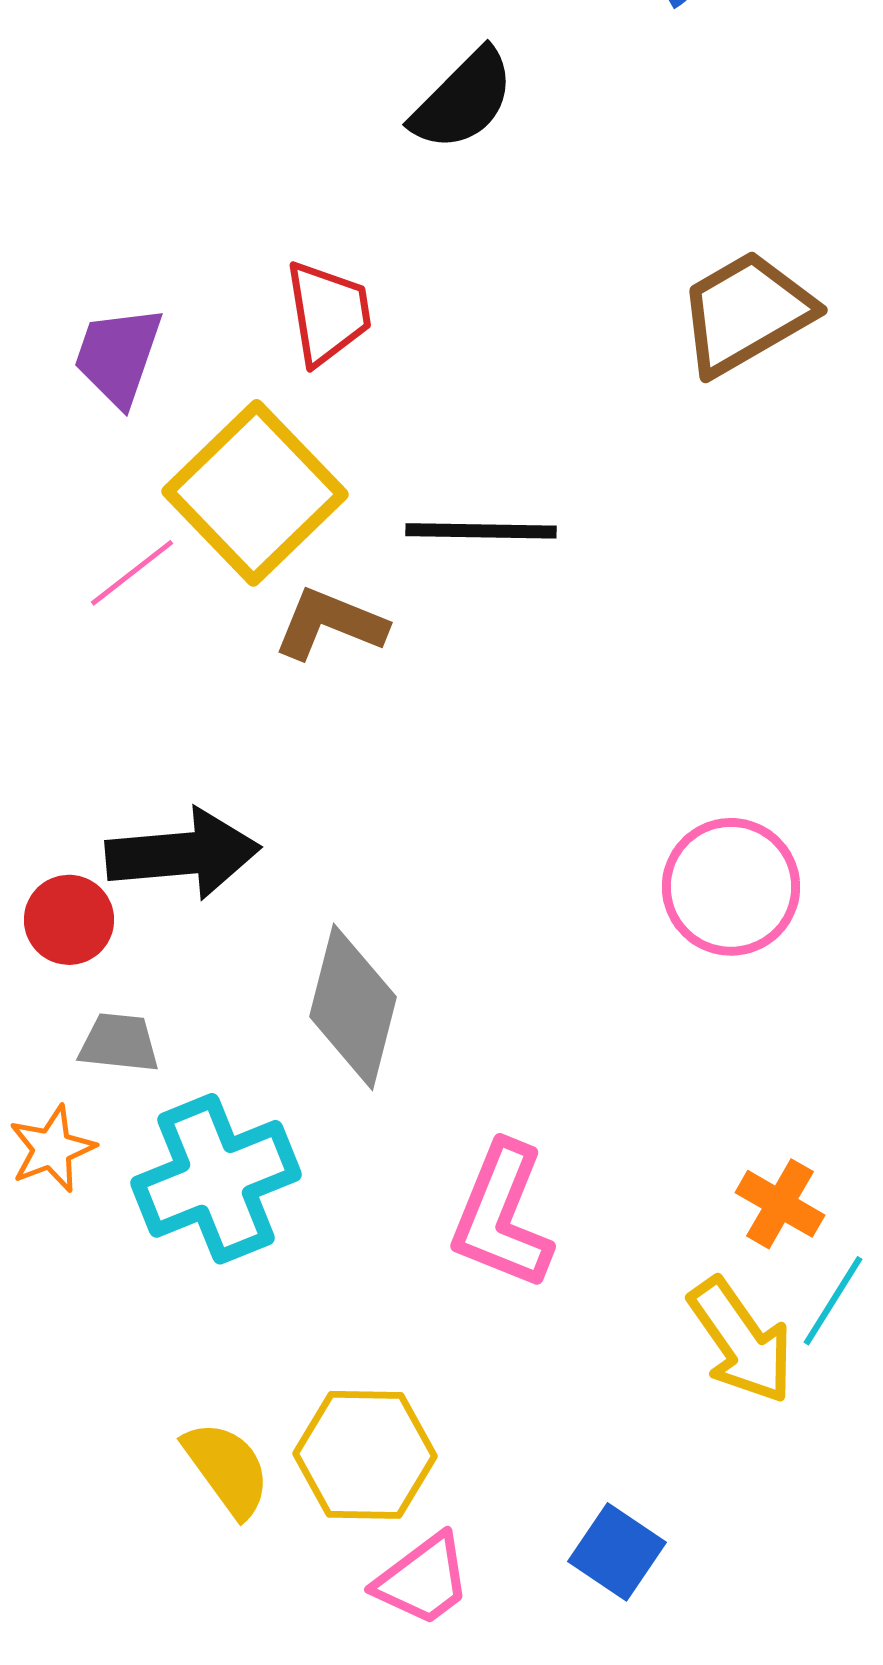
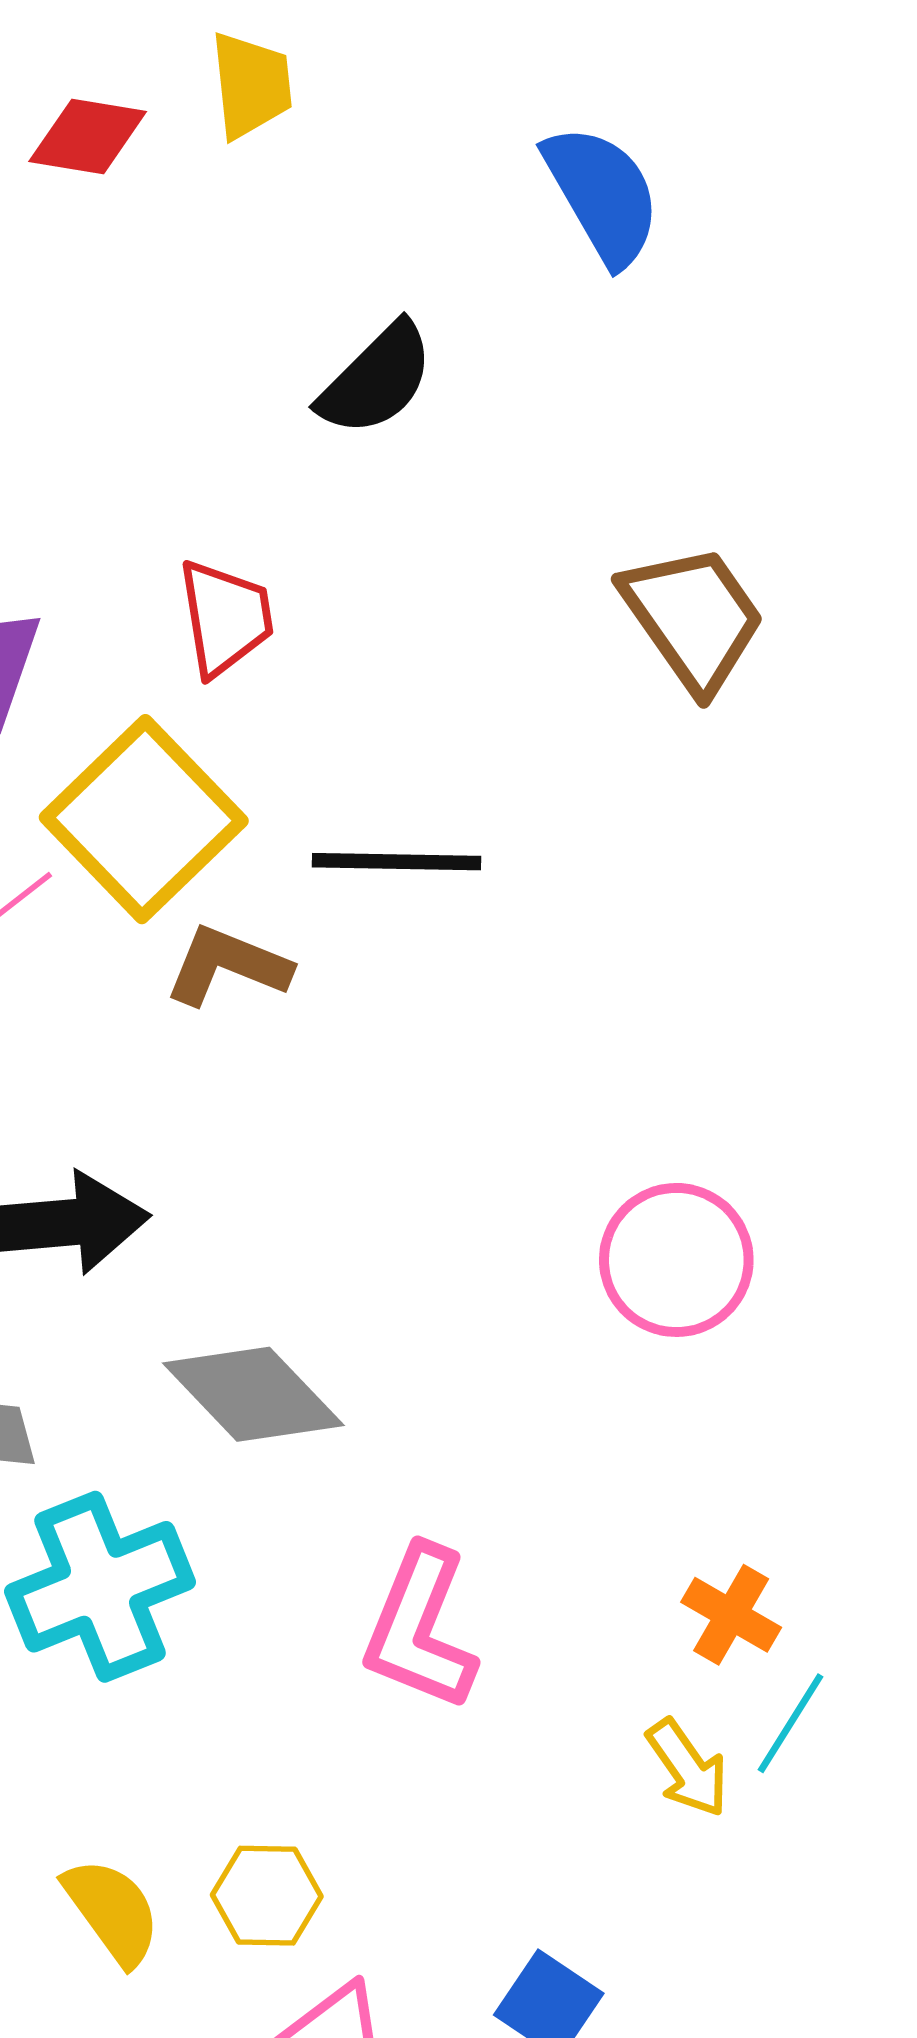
brown trapezoid: (746, 313) -> (693, 618), turned 85
gray diamond: (353, 1007) -> (253, 1394), turned -58
yellow arrow: (741, 1341) -> (687, 1768), size x0.7
yellow hexagon: (365, 1455) -> (267, 1896), size x0.7

